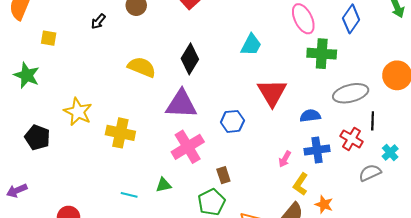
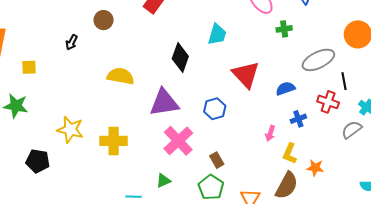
green cross: (322, 54) -> (284, 29), size x0.6
black diamond: (190, 59) -> (180, 58), moved
blue cross: (317, 150) -> (298, 119), size x0.7

